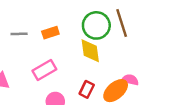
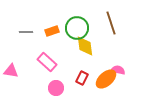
green circle: (96, 25) -> (77, 28), moved
pink rectangle: (44, 70) -> (47, 62), turned 72

